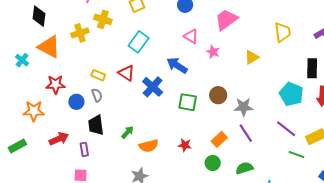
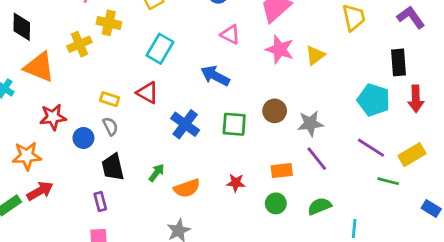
pink star: (213, 52) -> (280, 49), moved, size x1.5
blue cross: (153, 87) -> (185, 124), moved
red arrow: (59, 139) -> (40, 191), moved
orange rectangle: (219, 139) -> (282, 171), turned 42

